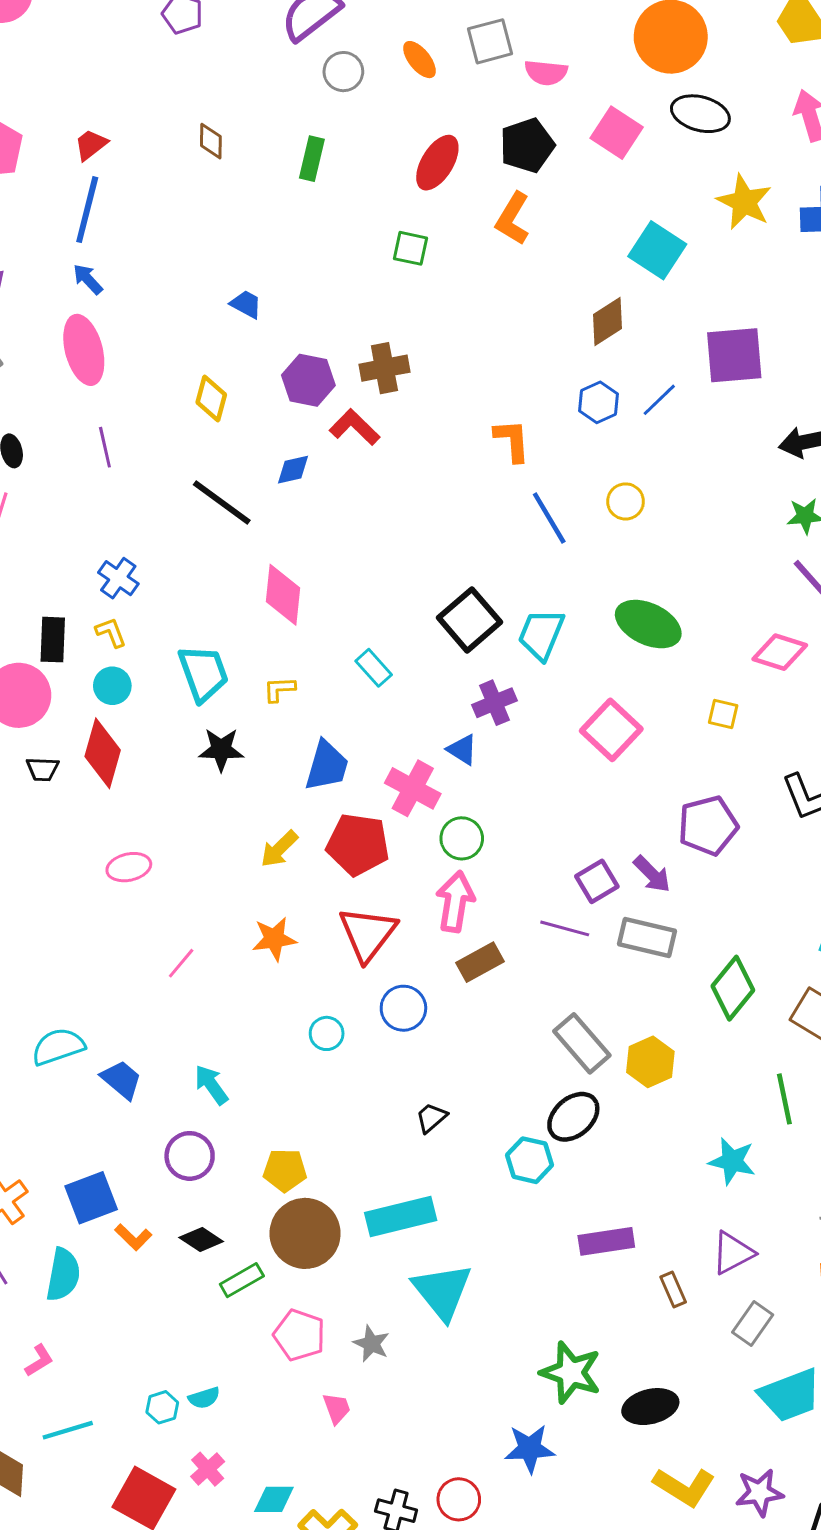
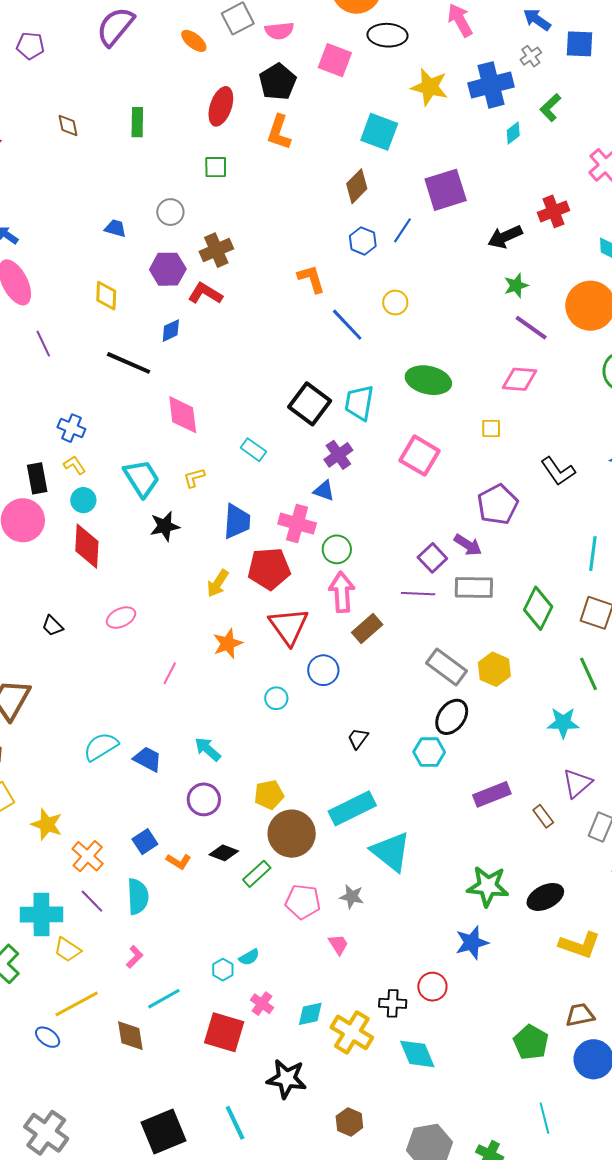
gray circle: (343, 72) -> (170, 212), moved
black trapezoid: (43, 769) -> (52, 626), moved, turned 55
blue square: (91, 1198) -> (145, 842), size x0.7

